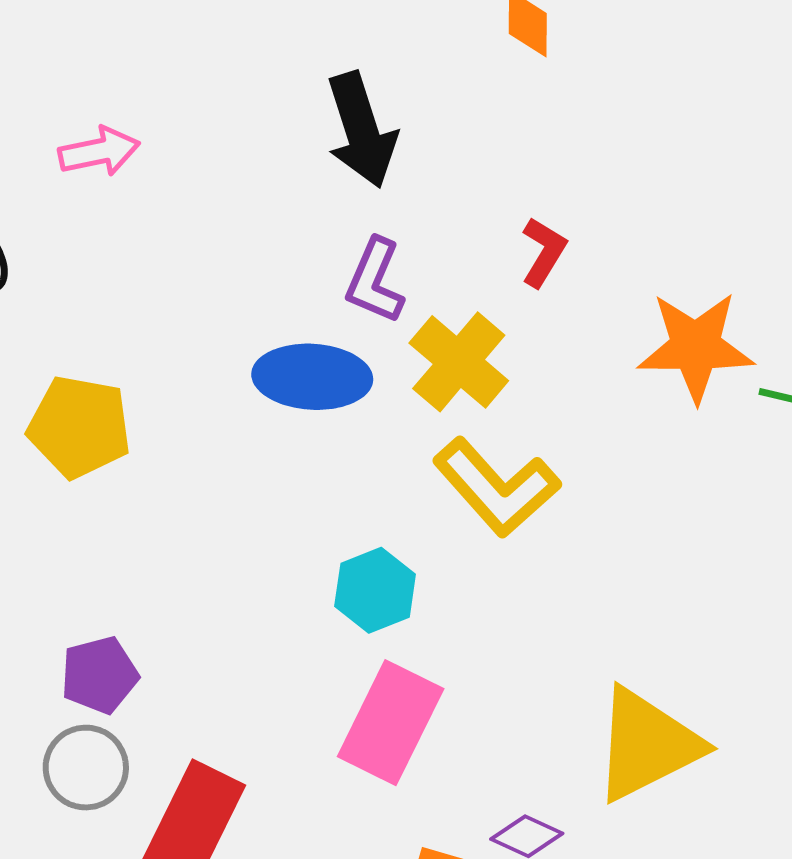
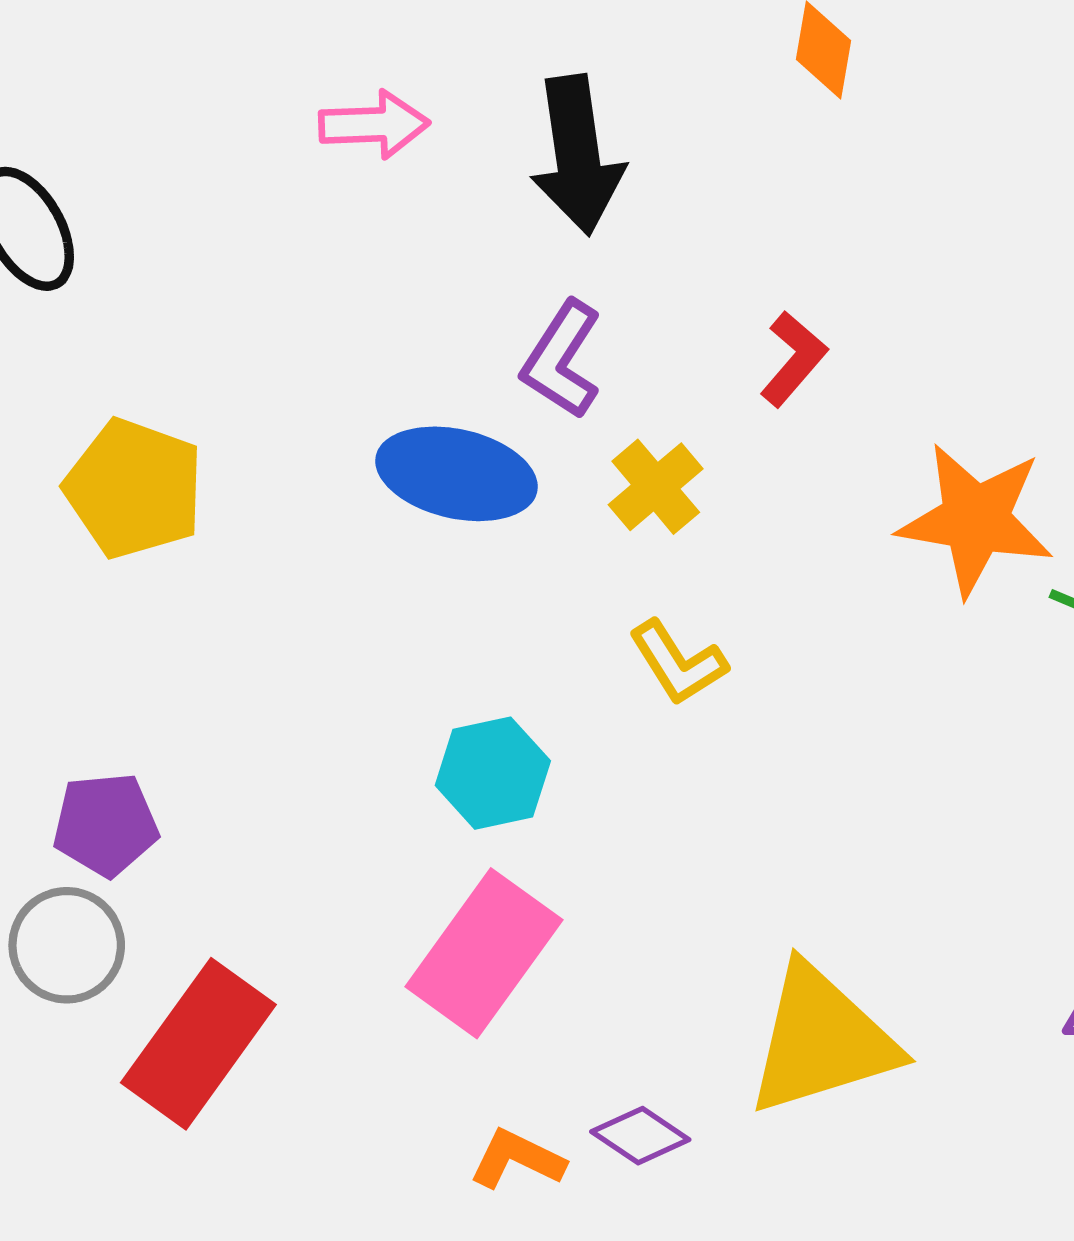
pink arrow: (99, 151) -> (374, 125), moved
yellow cross: (459, 362) -> (656, 487), size x0.7
yellow L-shape: (496, 487) -> (678, 663), size x0.6

